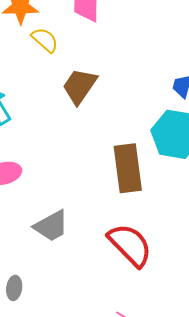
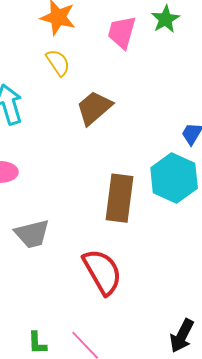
yellow semicircle: (45, 40) -> (58, 63), moved

